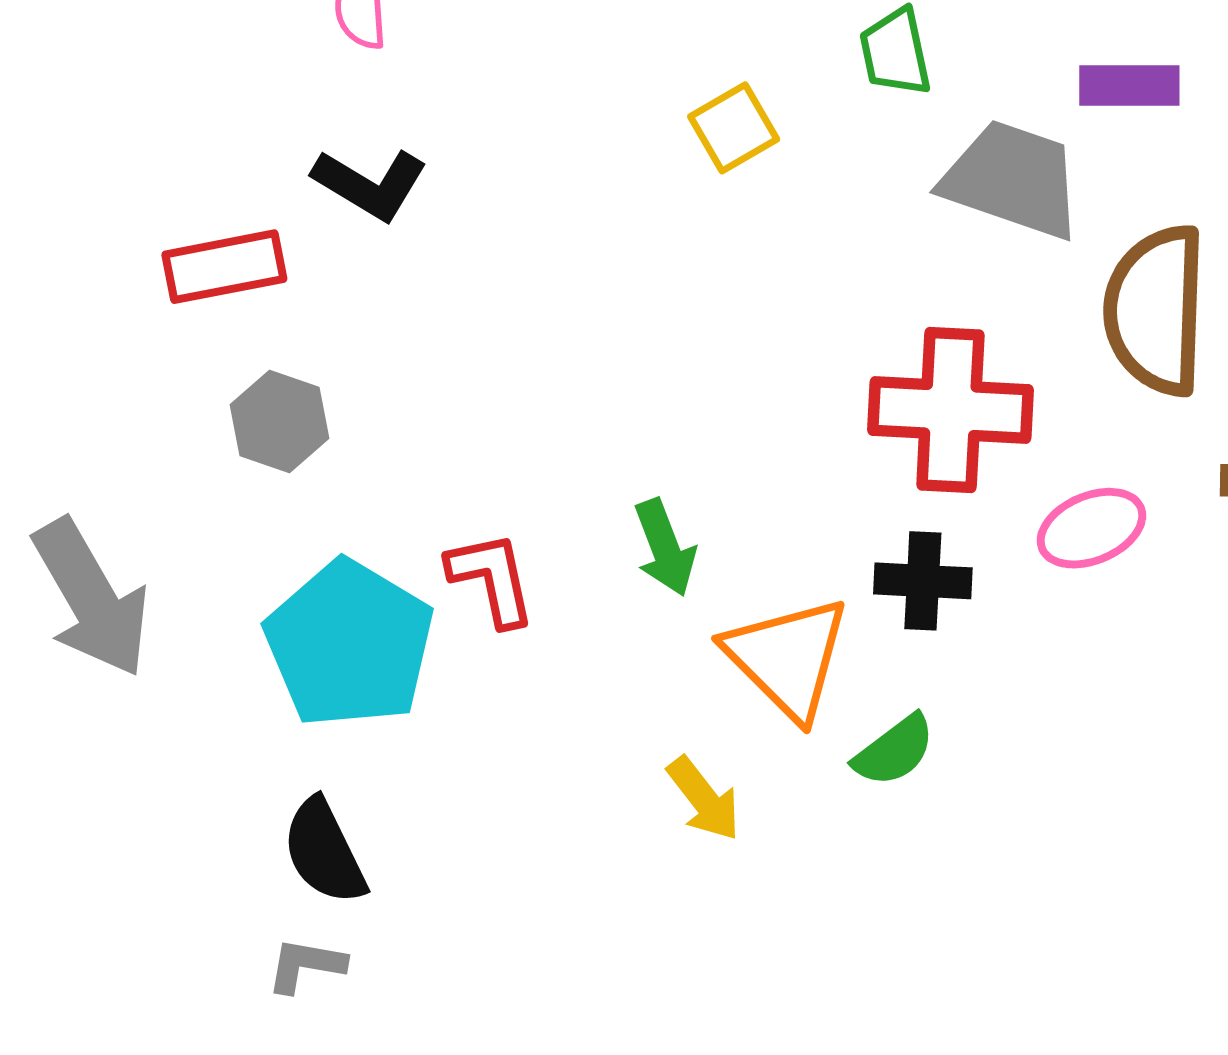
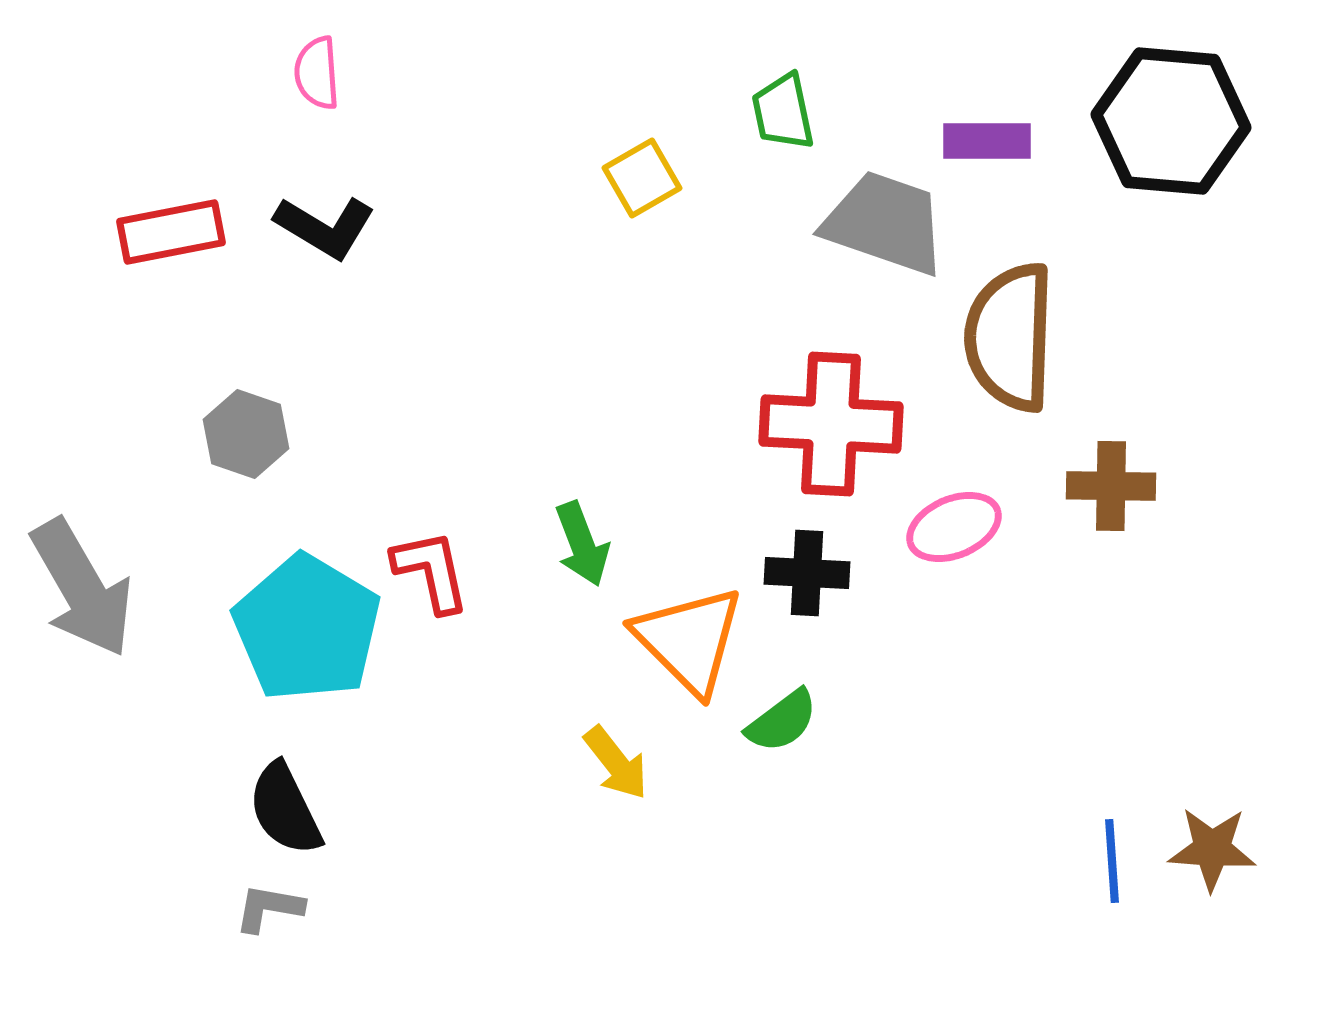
red rectangle: (224, 267) -> (171, 232), moved

